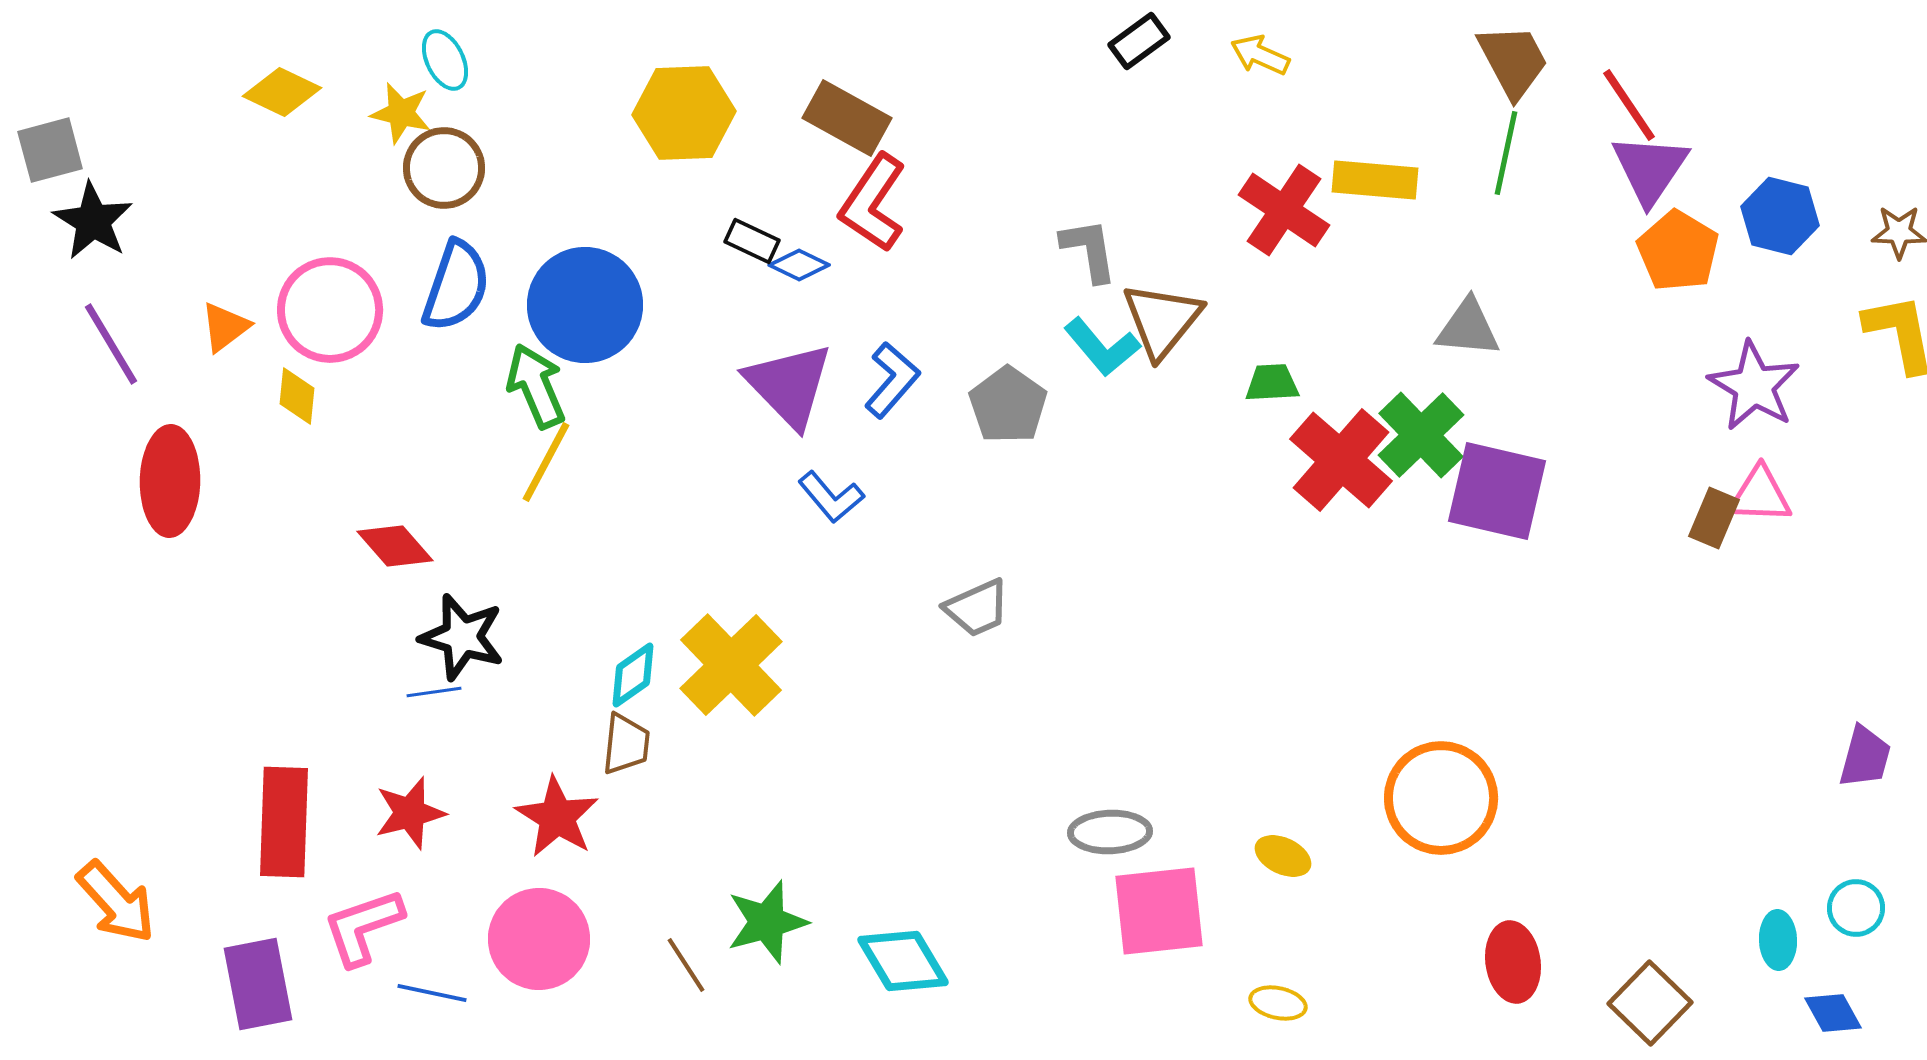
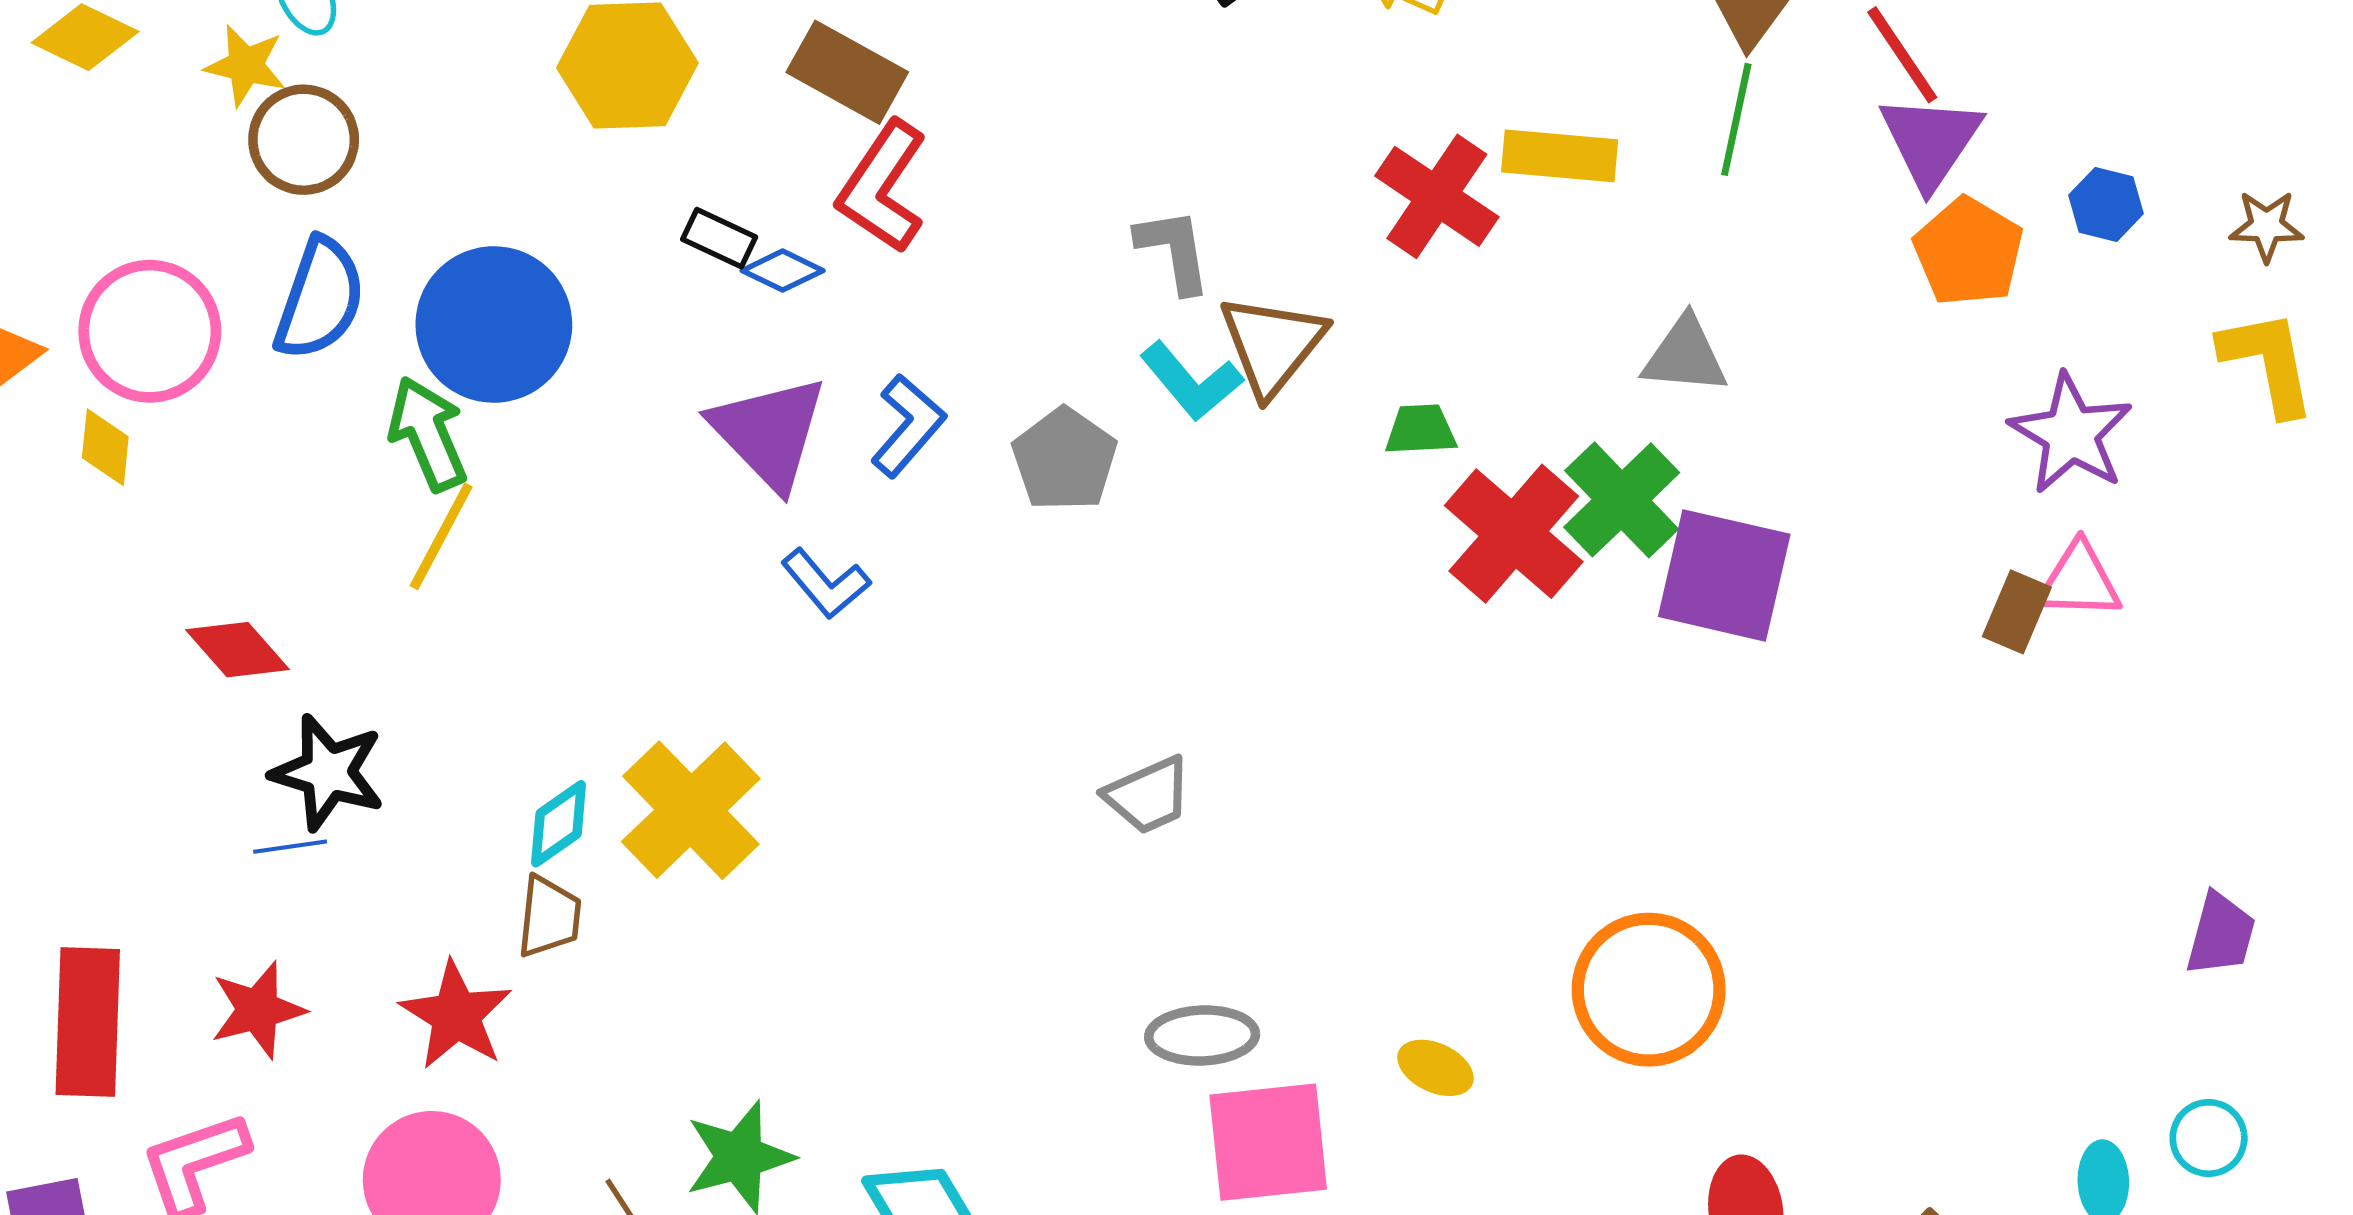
blue hexagon: (1780, 216) -> (2106, 204), size x0.7
gray trapezoid: (977, 608) -> (1148, 795), moved

